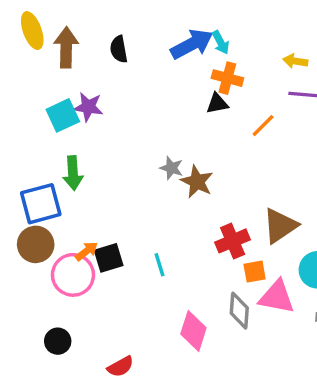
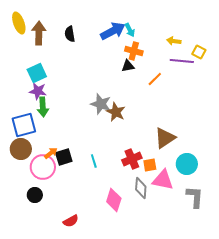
purple star: (88, 107) -> (38, 91), moved
gray star: (171, 168) -> (101, 104), size x1.5
red cross: (233, 241) -> (132, 159), moved
black circle: (58, 341) -> (35, 195), moved

